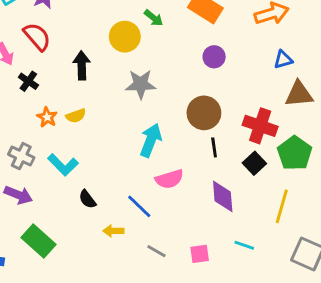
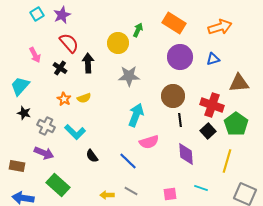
green arrow: (154, 18) -> (138, 30), turned -104
red semicircle: (37, 37) -> (69, 43), moved
purple circle: (214, 57) -> (180, 57), size x1.6
blue triangle: (283, 60) -> (213, 59), moved
black cross: (28, 81) -> (60, 68), moved
yellow arrow: (113, 231) -> (107, 195), moved
gray line: (156, 251) -> (131, 191), moved

